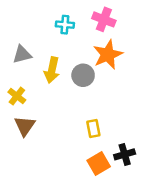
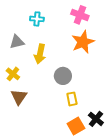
cyan cross: (65, 25) -> (37, 19), moved
gray circle: (83, 75) -> (63, 76), moved
black cross: (125, 154) -> (96, 119), turned -35

